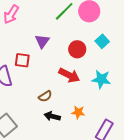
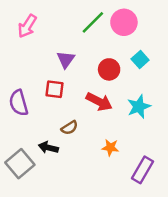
red square: (22, 60) -> (55, 89), moved
cyan star: (101, 79) -> (139, 107), turned -30
black arrow: (52, 116) -> (48, 147), moved

